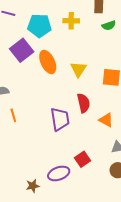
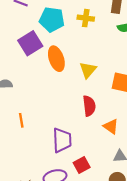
orange line: (13, 115) -> (21, 120), moved
purple trapezoid: (60, 119) -> (62, 140), moved

